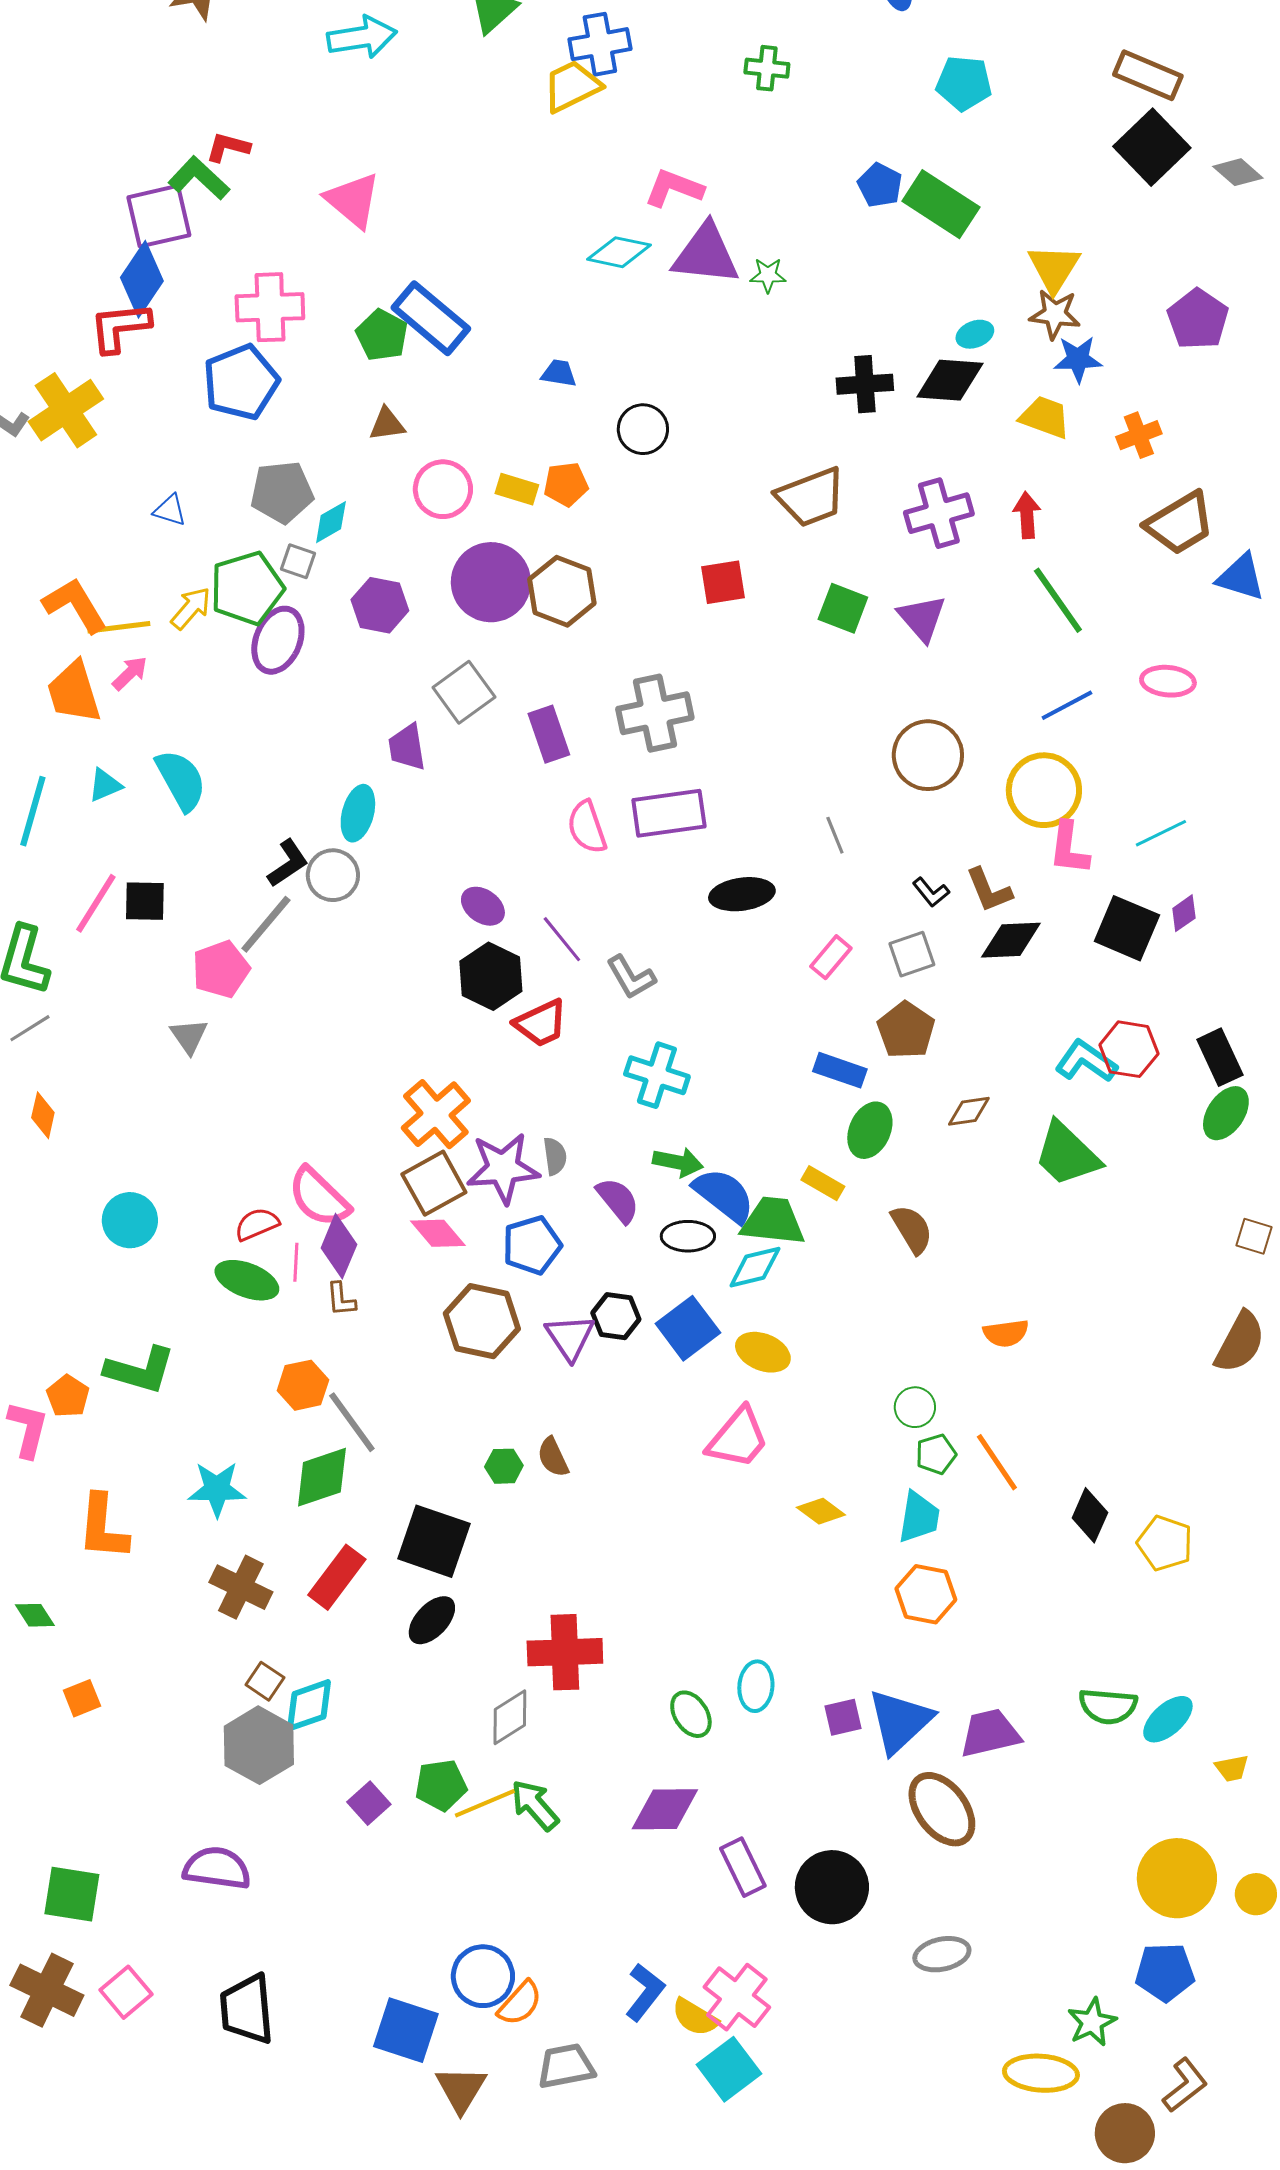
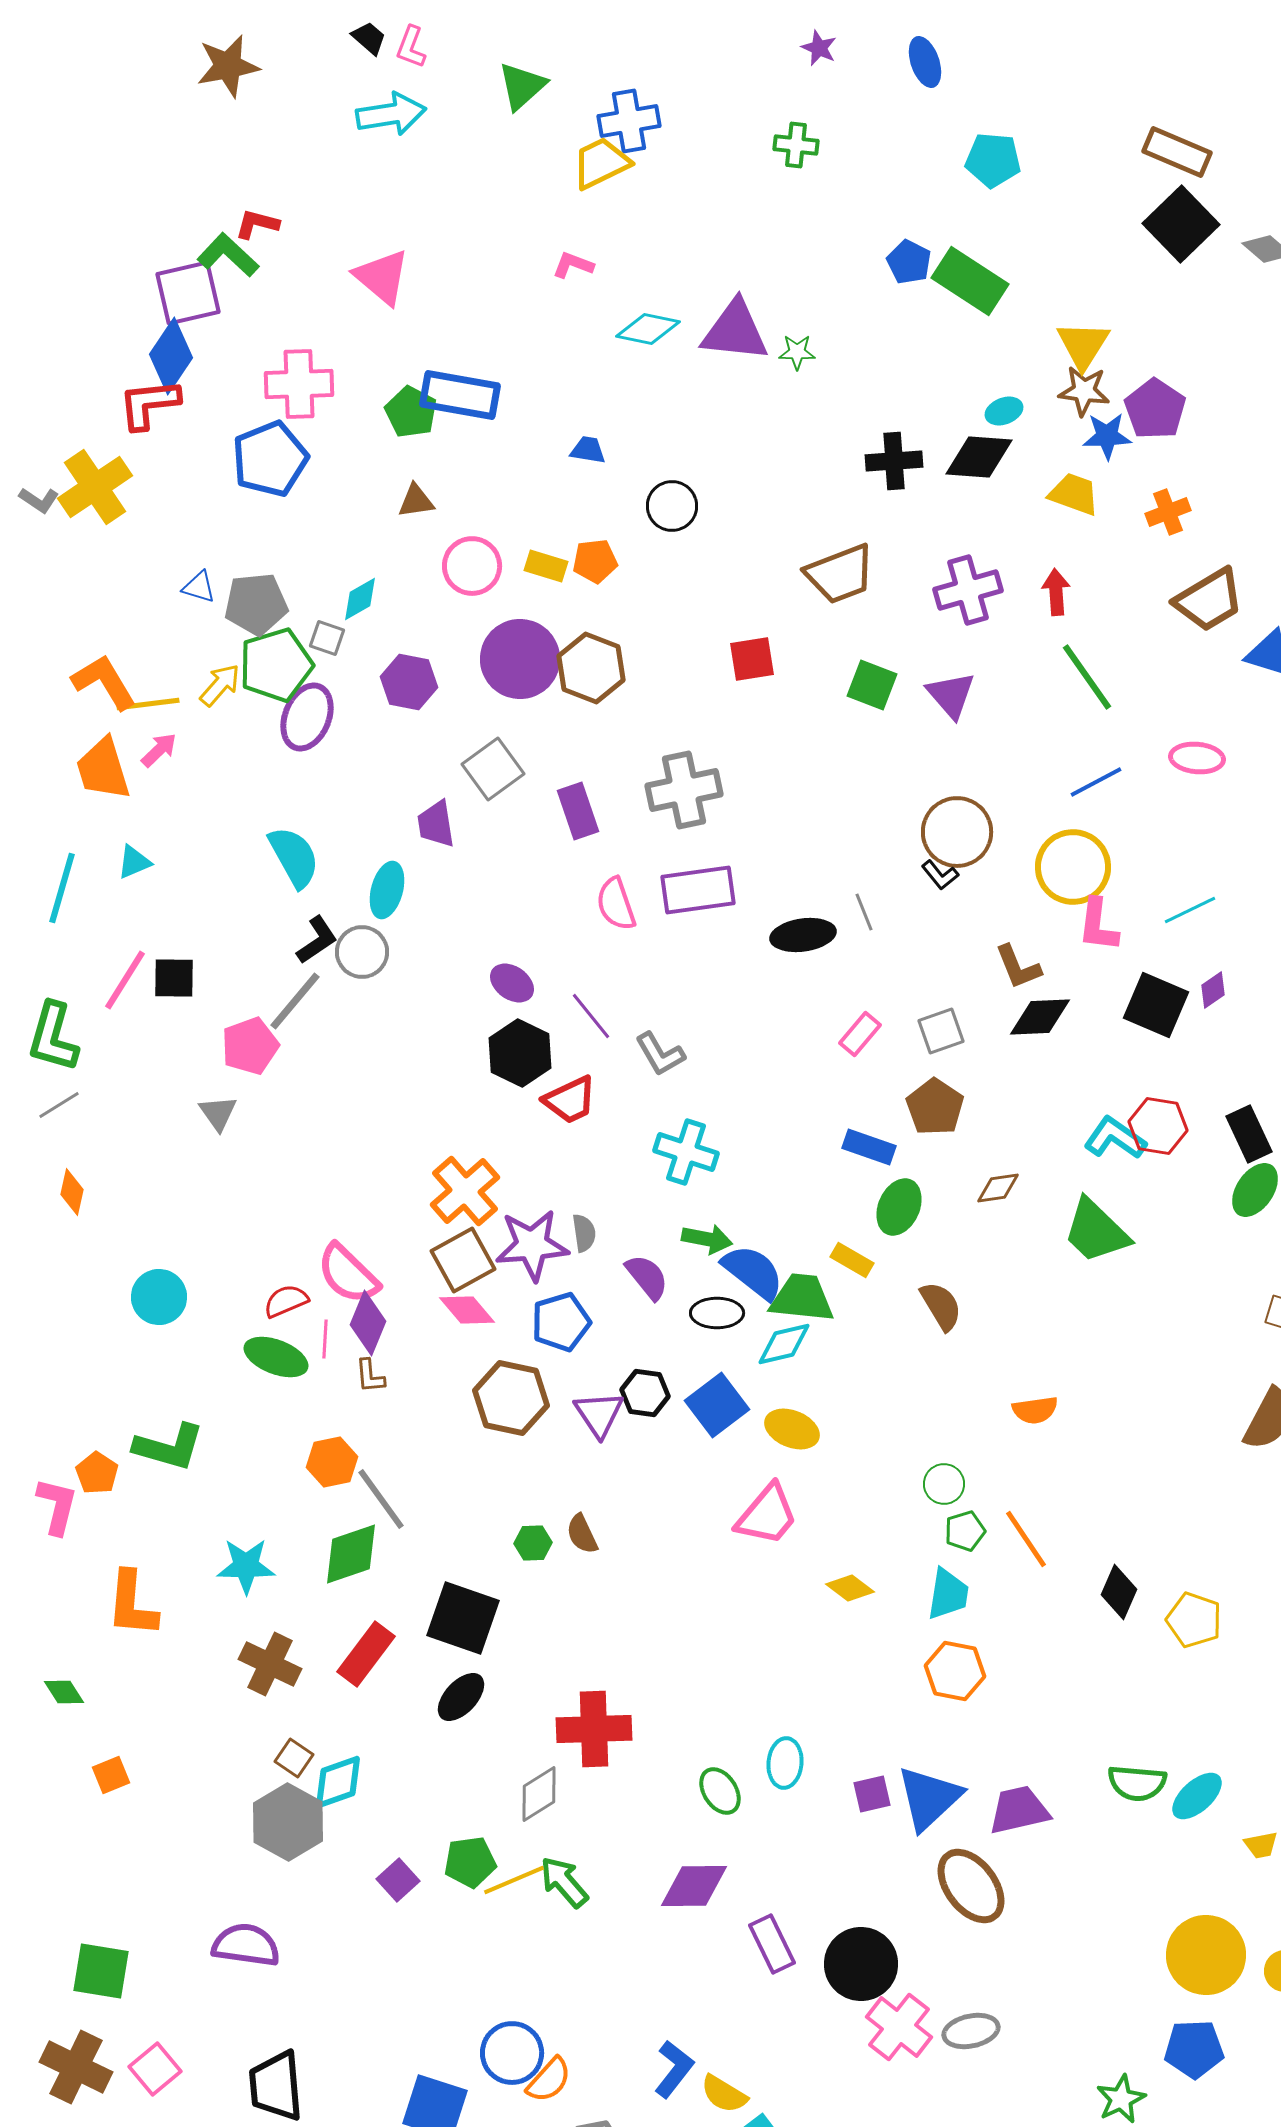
pink L-shape: (674, 188) -> (573, 265), moved, size x0.7
blue rectangle: (431, 318) -> (460, 395), turned -30
purple pentagon: (1198, 319) -> (1155, 409), moved
gray pentagon: (282, 492) -> (256, 604), moved
cyan semicircle: (181, 780) -> (294, 857), moved
black L-shape: (931, 892) -> (940, 875), moved
black ellipse: (742, 894) -> (803, 935), moved
pink cross: (737, 1997) -> (899, 2027), moved

